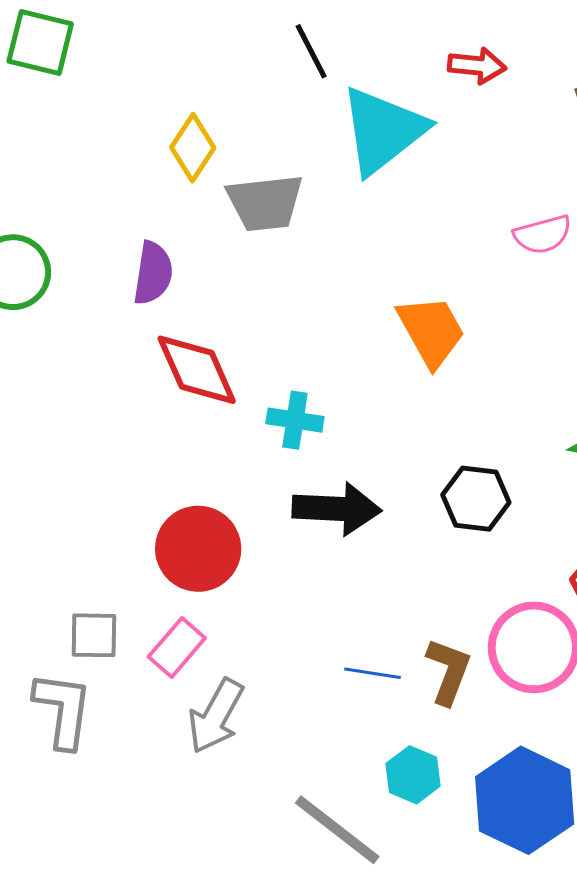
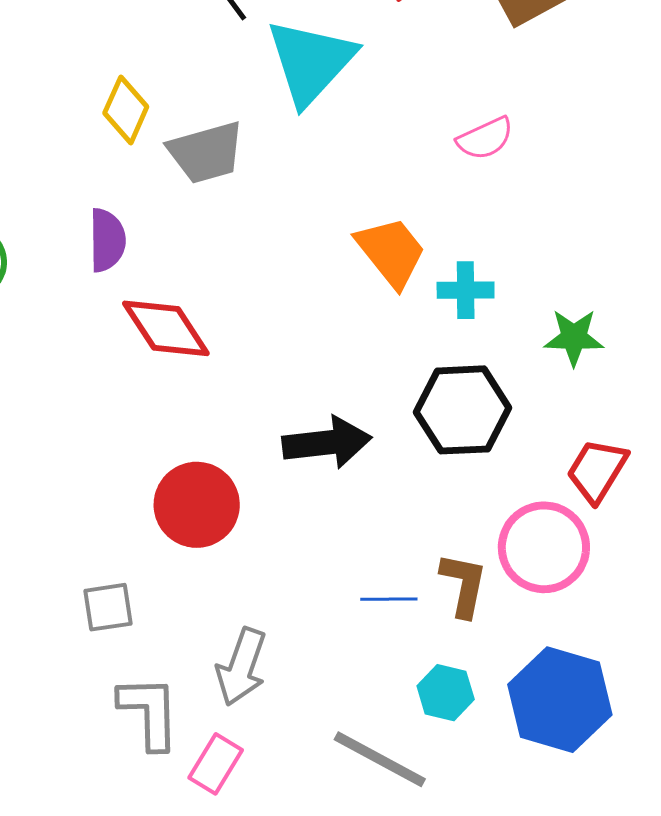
cyan cross: (295, 420) -> (466, 290), moved
black hexagon: (476, 499) -> (462, 410), size x1.4
pink rectangle: (177, 647) -> (216, 764), moved
gray L-shape: (63, 710) -> (149, 712), moved

